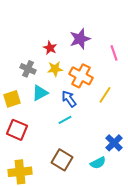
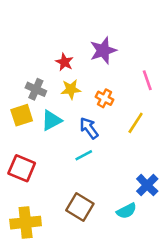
pink line: (114, 53) -> (147, 80), moved
orange cross: (81, 76) -> (104, 98), size x0.6
yellow square: (12, 99) -> (22, 115), moved

